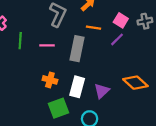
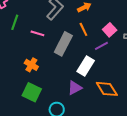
orange line: (94, 28) -> (83, 29), turned 40
white rectangle: (77, 87) -> (86, 66), moved
green square: (58, 108) -> (32, 92), turned 30

